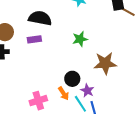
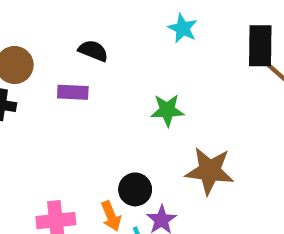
black semicircle: (40, 18) -> (93, 51), size x0.6

